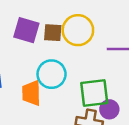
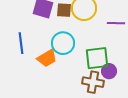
orange trapezoid: (31, 93) -> (47, 58), turned -120

